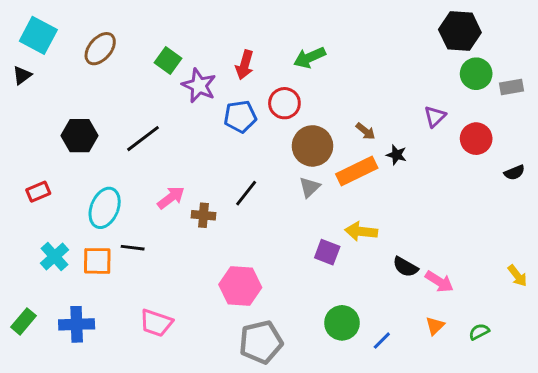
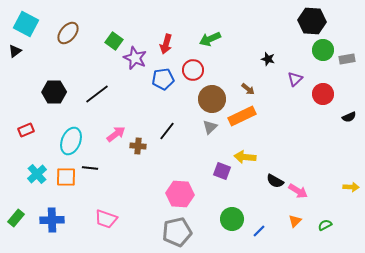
black star: (397, 155) -> (268, 59), moved
yellow arrow: (517, 276) -> (351, 187), turned -49
pink hexagon: (240, 286) -> (180, 194), moved

